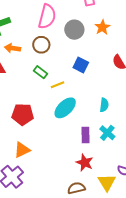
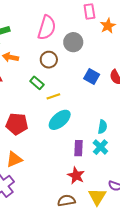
orange star: (102, 27) -> (108, 26), moved
brown circle: (41, 45) -> (49, 60), moved
blue square: (81, 65) -> (92, 77), moved
cyan semicircle: (104, 105) -> (102, 127), moved

